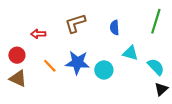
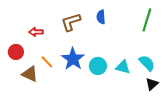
blue semicircle: (115, 28) -> (101, 17), moved
cyan triangle: (130, 53) -> (123, 67), moved
blue star: (77, 63) -> (73, 59), turned 30
brown triangle: (18, 78) -> (30, 74), moved

